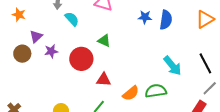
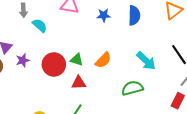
blue star: (145, 17) -> (104, 15), moved
green triangle: (104, 41) -> (77, 60), moved
orange semicircle: (131, 93) -> (103, 60), moved

